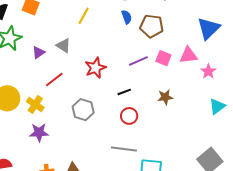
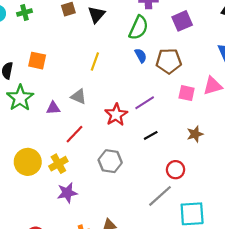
purple triangle: (38, 52) -> (53, 108), turned 40
purple line: (138, 61) -> (145, 103), moved
yellow cross: (35, 104) -> (58, 164), turned 36
red circle: (129, 116) -> (176, 170), moved
gray line: (124, 149) -> (160, 196), turned -40

